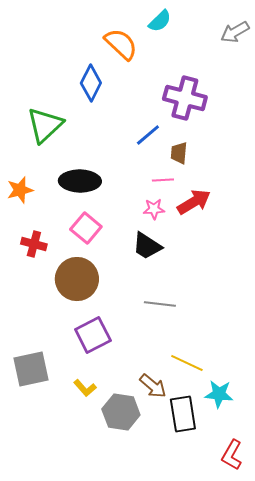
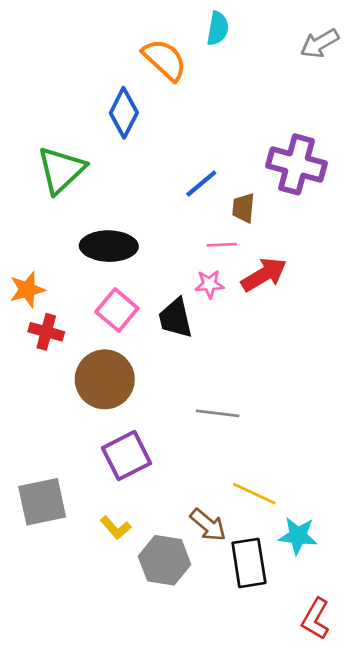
cyan semicircle: (160, 21) -> (218, 28), turned -35
purple cross: (185, 98) -> (297, 164), moved
orange star: (20, 190) -> (27, 290), moved
black trapezoid: (147, 246) -> (175, 318), moved, turned 44

